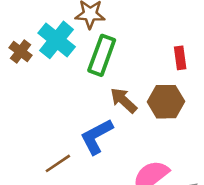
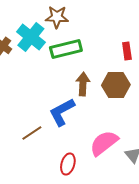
green rectangle: (102, 55) -> (66, 49), turned 56
brown arrow: (124, 100) -> (83, 84), turned 50

